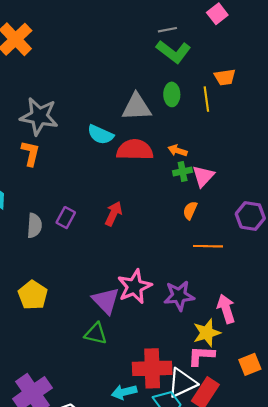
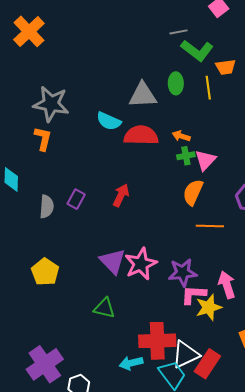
gray line: (167, 30) -> (178, 32), moved
green L-shape: (174, 52) -> (197, 50), moved
orange semicircle: (190, 210) -> (193, 192), size x1.5
purple triangle: (106, 301) -> (112, 261), moved
pink L-shape: (201, 356) -> (194, 295), moved

